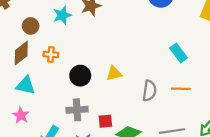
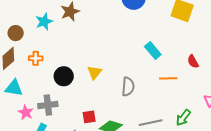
yellow triangle: (114, 73) -> (94, 73), turned -35
orange line: (181, 89) -> (168, 78), moved
gray cross: (77, 110) -> (48, 105), moved
pink star: (21, 115) -> (26, 112), moved

